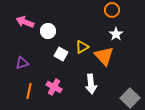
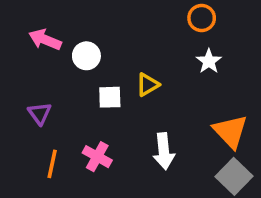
white square: (61, 54) -> (110, 97), turned -32
orange triangle: (104, 56) -> (230, 131), moved
purple triangle: (22, 63) -> (40, 113), turned -48

